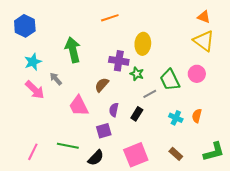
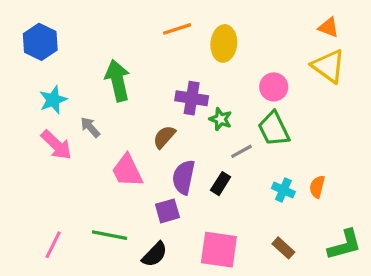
yellow ellipse: (143, 44) -> (224, 43), moved
pink circle: (197, 74) -> (274, 87), moved
purple semicircle: (114, 110) -> (184, 177), size x1.5
pink square: (136, 155) -> (219, 250), turned 30

